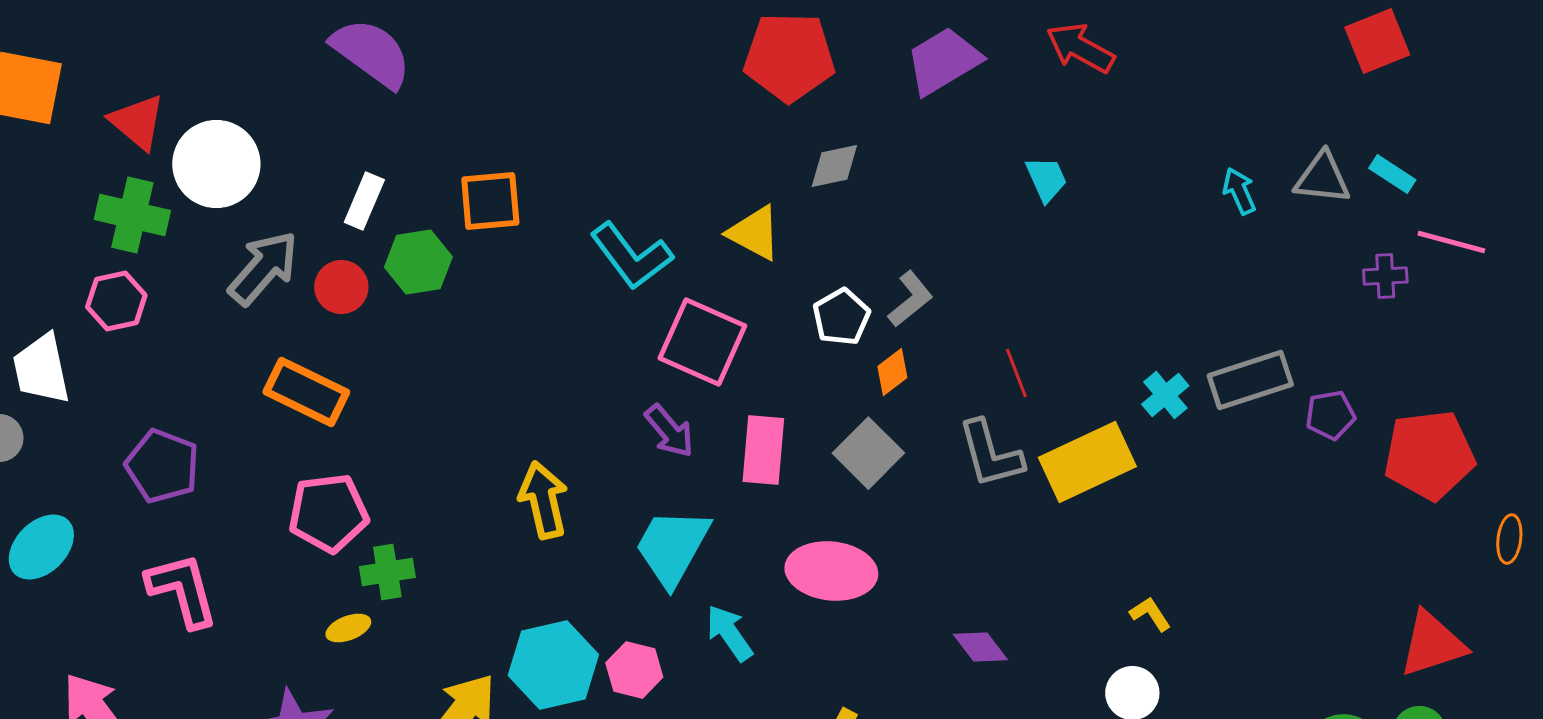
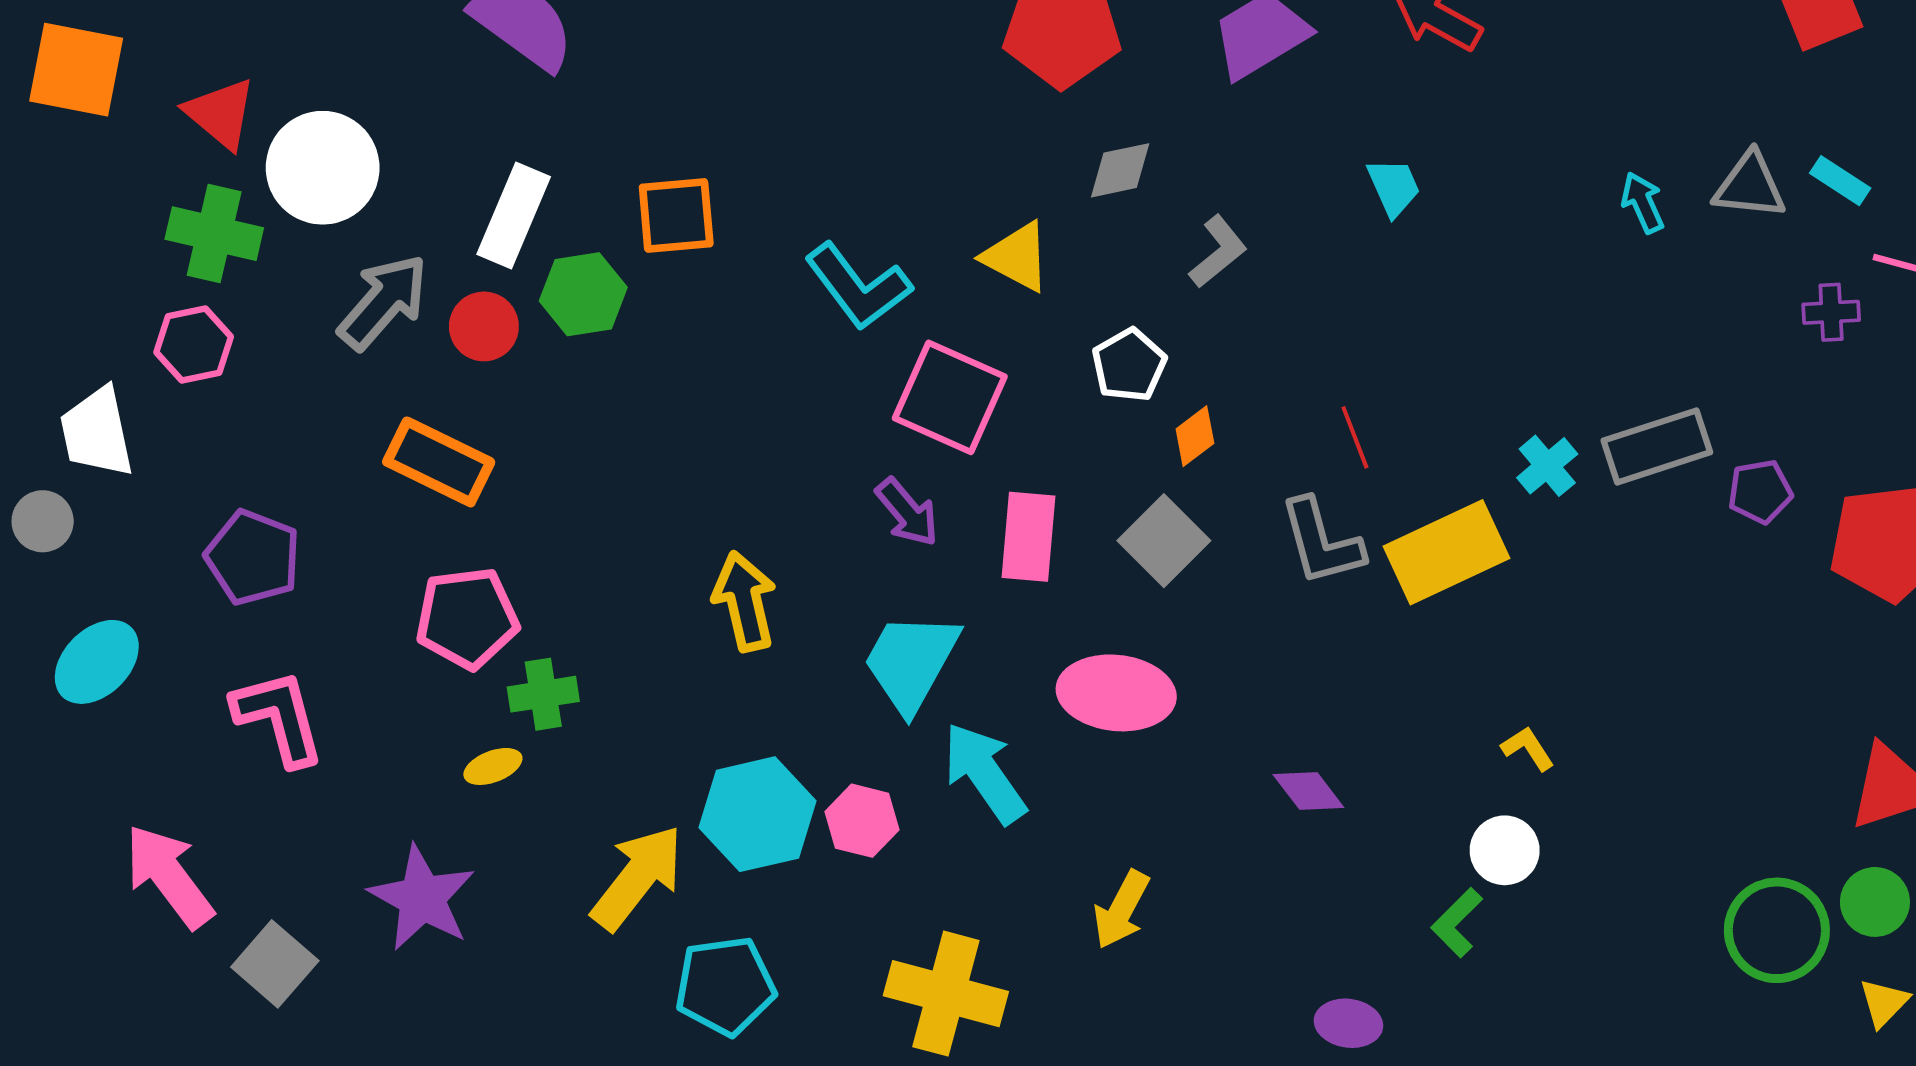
white rectangle: (364, 201) -> (514, 215), size x1.4
gray L-shape: (910, 299) -> (1218, 252), moved
cyan arrow: (729, 633) -> (985, 773), size x1.4

